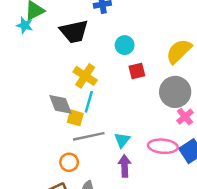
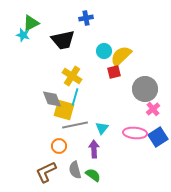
yellow semicircle: (179, 51) -> (121, 56), moved
yellow square: (75, 118) -> (64, 110), size x1.5
purple arrow: (125, 166) -> (94, 149), moved

